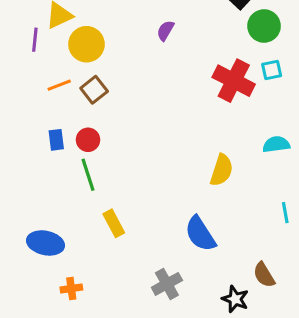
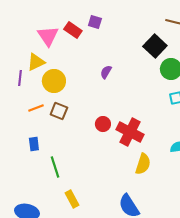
red cross: (234, 81) -> (130, 132), moved
brown square: (94, 90) -> (59, 111), turned -30
red circle: (88, 140) -> (103, 124), moved

